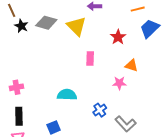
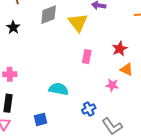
gray diamond: (46, 23) -> (49, 15), turned -45
black star: (21, 26) -> (13, 27), moved
red star: (118, 37) -> (120, 49), moved

